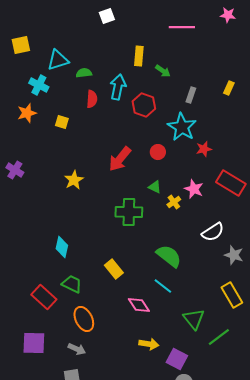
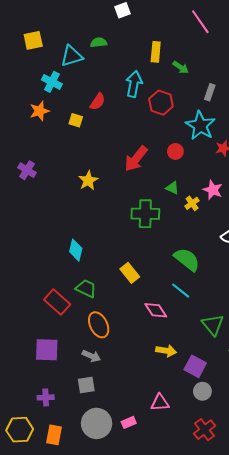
pink line: (182, 27) -> (200, 22), turned 55
green semicircle: (84, 73) -> (99, 42), moved
red semicircle: (92, 99) -> (98, 102), moved, turned 30

